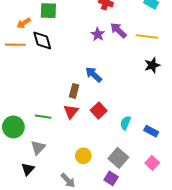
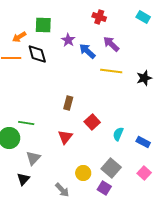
purple star: (98, 34) -> (68, 40), moved
yellow line: (147, 36) -> (111, 71), moved
blue arrow: (94, 75) -> (87, 51), moved
red triangle: (71, 112) -> (65, 137), moved
green line: (43, 117) -> (26, 123), moved
yellow circle: (83, 156) -> (83, 173), moved

